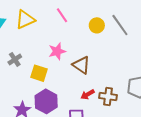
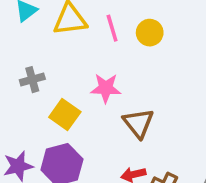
pink line: (62, 15) -> (112, 28), moved
yellow circle: (97, 25) -> (150, 33), moved

